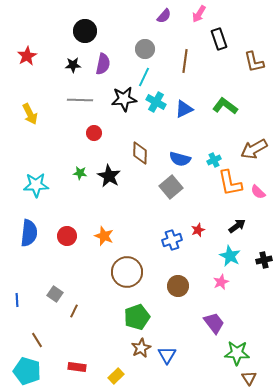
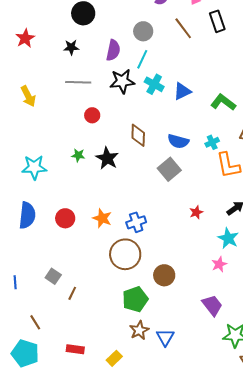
brown line: (185, 61) -> (183, 28), moved, turned -45
purple semicircle: (103, 64) -> (113, 50), moved
green L-shape: (225, 106) -> (223, 102), moved
blue cross: (172, 240) -> (136, 222), moved
brown circle: (178, 286) -> (164, 275), moved

